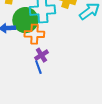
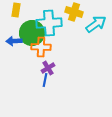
blue line: (38, 67) -> (45, 80), turned 32

